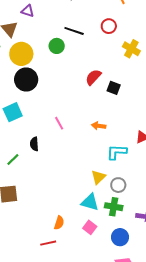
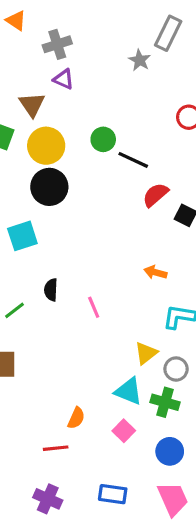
black line: (74, 31) -> (133, 160), moved
pink line: (59, 123) -> (94, 307), moved

